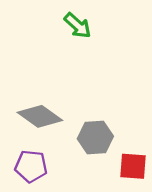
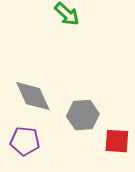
gray diamond: (40, 116) -> (33, 96), turned 30

